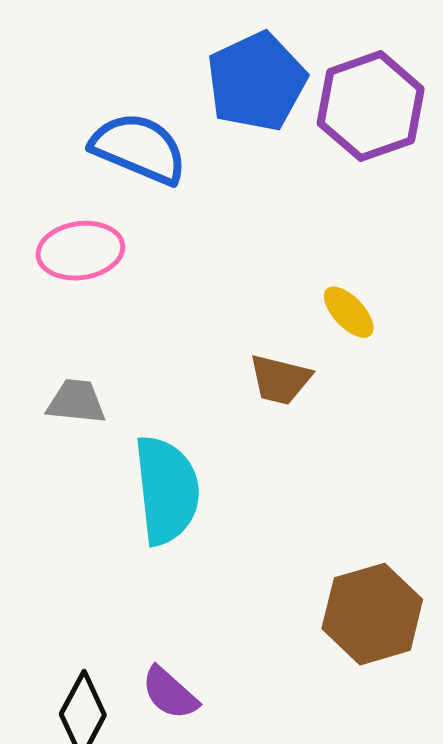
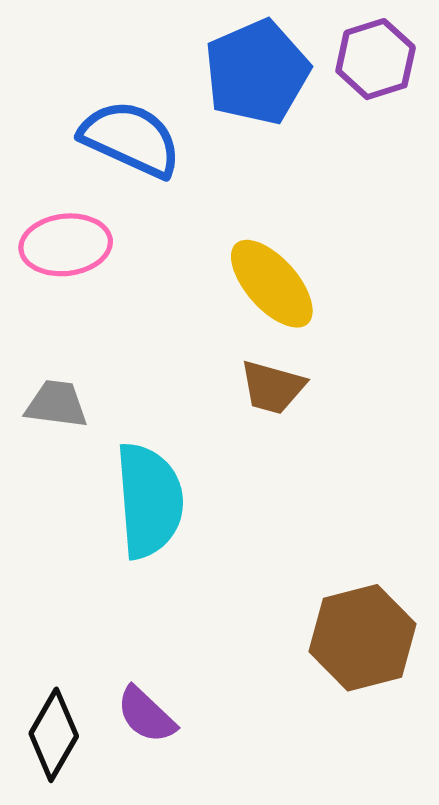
purple hexagon: (371, 106) -> (376, 59), moved, size x0.7
yellow ellipse: (349, 312) -> (272, 284), moved, size x1.6

